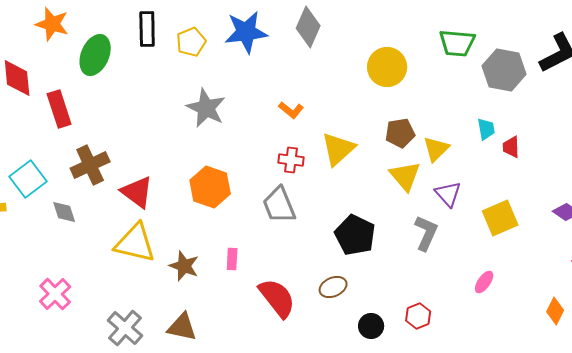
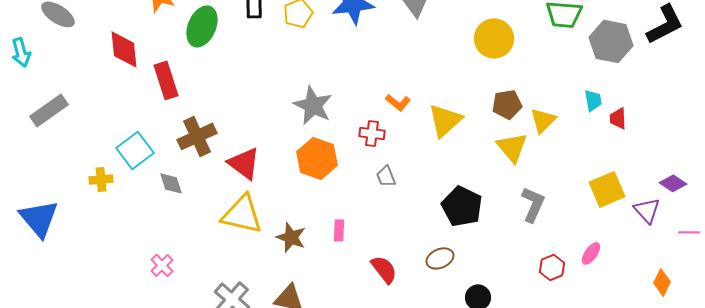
gray star: (206, 108) -> (313, 105), moved
orange L-shape: (291, 110) -> (398, 102), moved
red cross: (291, 160) -> (372, 133), moved
purple triangle: (448, 194) -> (647, 210), moved
gray trapezoid: (279, 205) -> (386, 176), size x0.6
pink cross: (55, 294) -> (162, 265), size x0.7
red semicircle: (277, 298) -> (384, 269), size x0.7
red hexagon: (418, 316) -> (552, 267), moved

